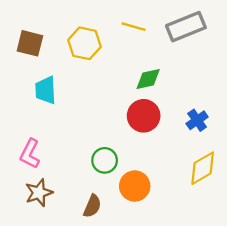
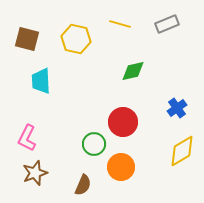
gray rectangle: (186, 27) -> (167, 24), size x0.7
red circle: (144, 116) -> (123, 122), moved

